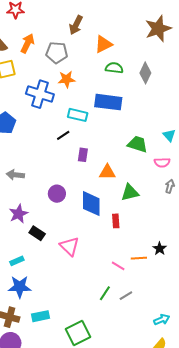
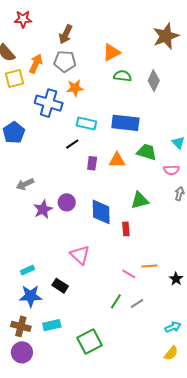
brown arrow: (76, 25) -> (66, 34), moved
orange arrow: (27, 43) -> (36, 64), moved
blue rectangle: (108, 102) -> (125, 123), moved
orange triangle: (107, 172) -> (117, 160), moved
gray arrow: (15, 175) -> (25, 184), turned -30
purple star: (18, 214) -> (43, 209), moved
black rectangle: (37, 233) -> (60, 286), moved
black star: (160, 249) -> (176, 279), moved

